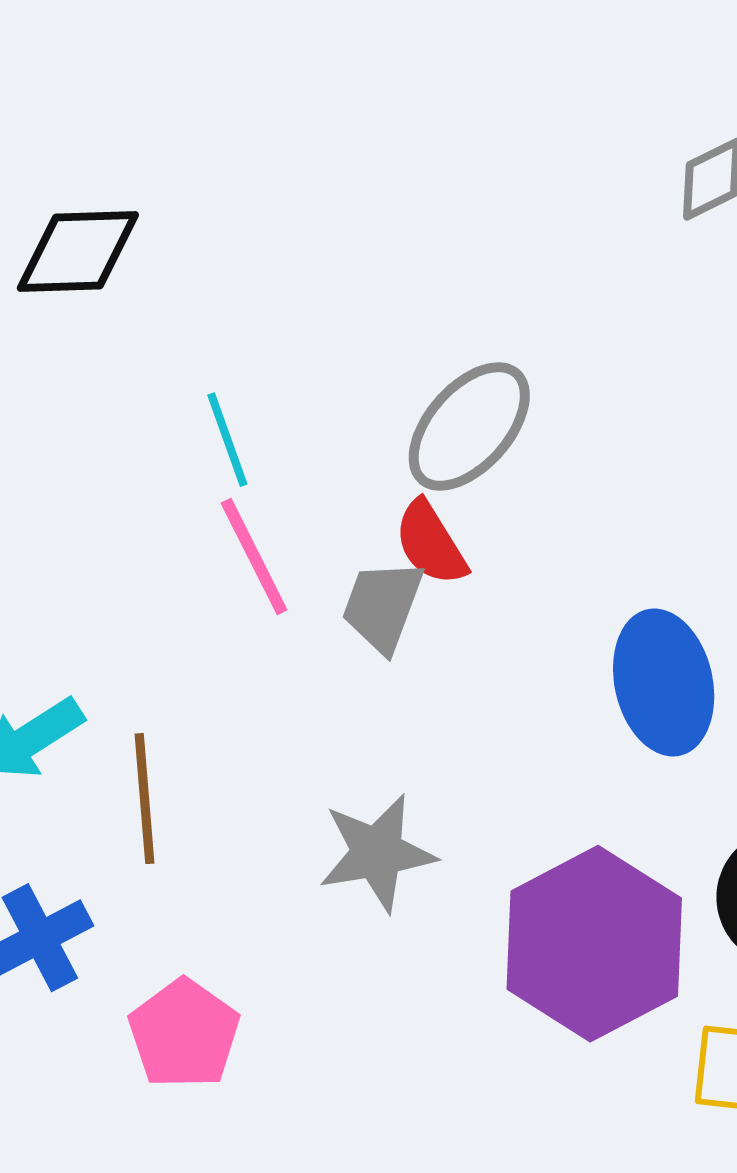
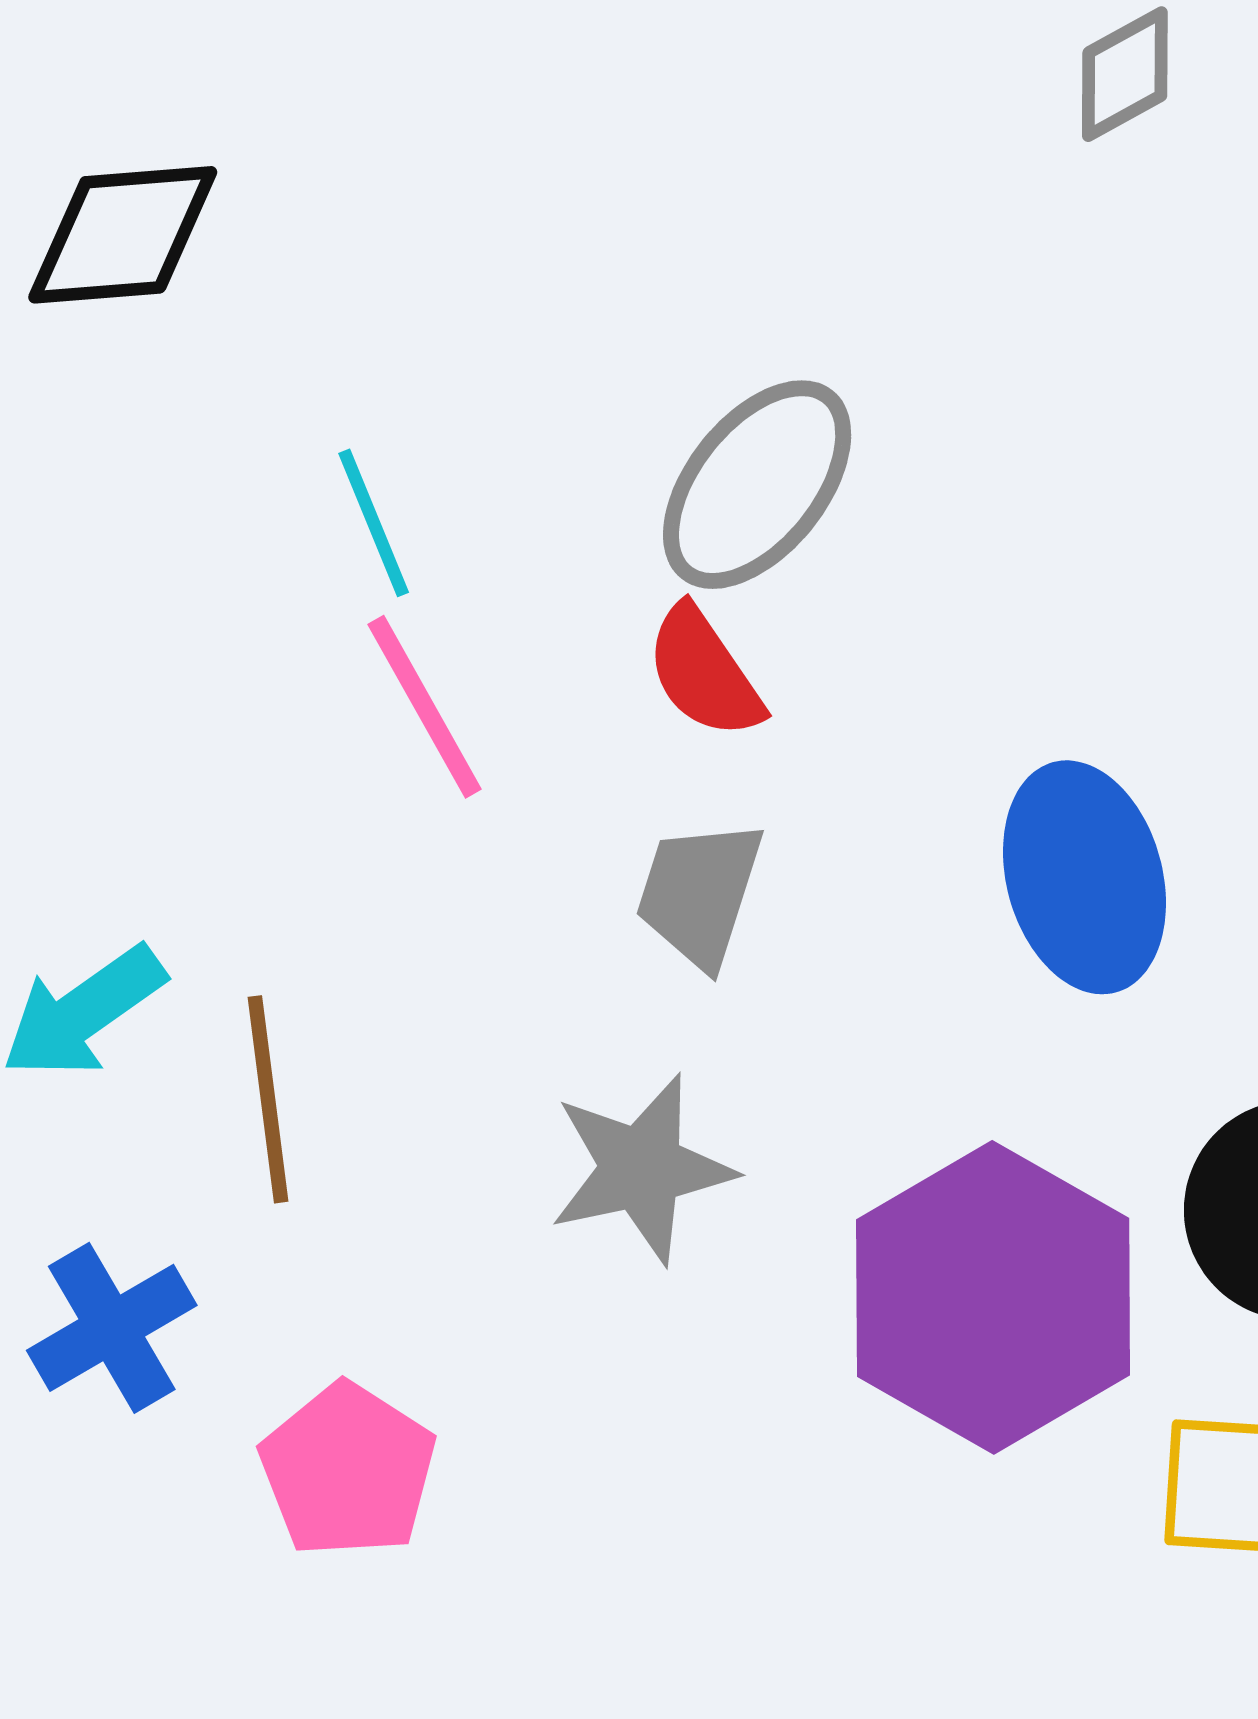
gray trapezoid: (383, 606) -> (699, 893), moved

